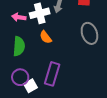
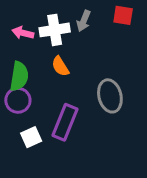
gray ellipse: (89, 33) -> (110, 96), moved
purple circle: (20, 77) -> (18, 100), moved

